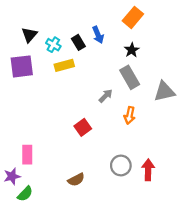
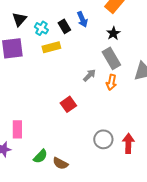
orange arrow: (130, 115) -> (111, 82), moved
brown semicircle: (76, 180) -> (60, 163), moved, turned 56
green semicircle: (25, 194) -> (40, 156), moved

